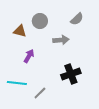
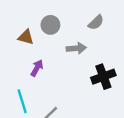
black cross: (71, 74) -> (103, 77), moved
cyan line: (17, 83) -> (22, 101), turned 66

